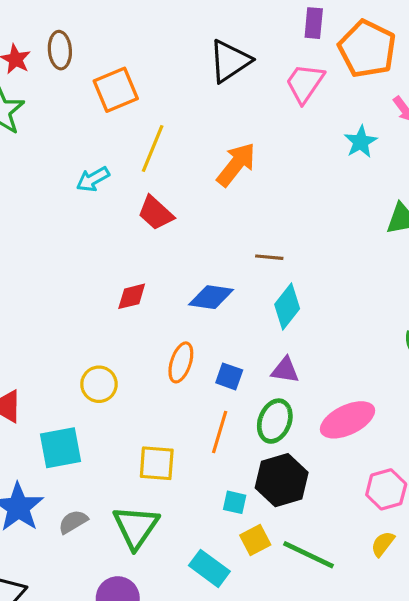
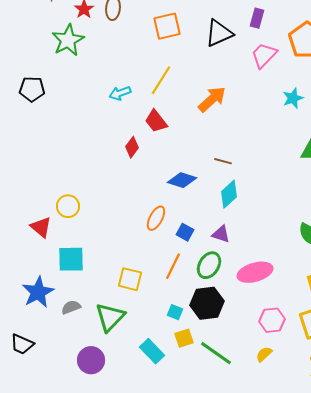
purple rectangle: (314, 23) -> (257, 18), moved
orange square: (116, 90) -> (167, 26), moved
red diamond: (132, 296) -> (132, 147), moved, turned -50
yellow circle: (99, 384) -> (68, 206), moved

